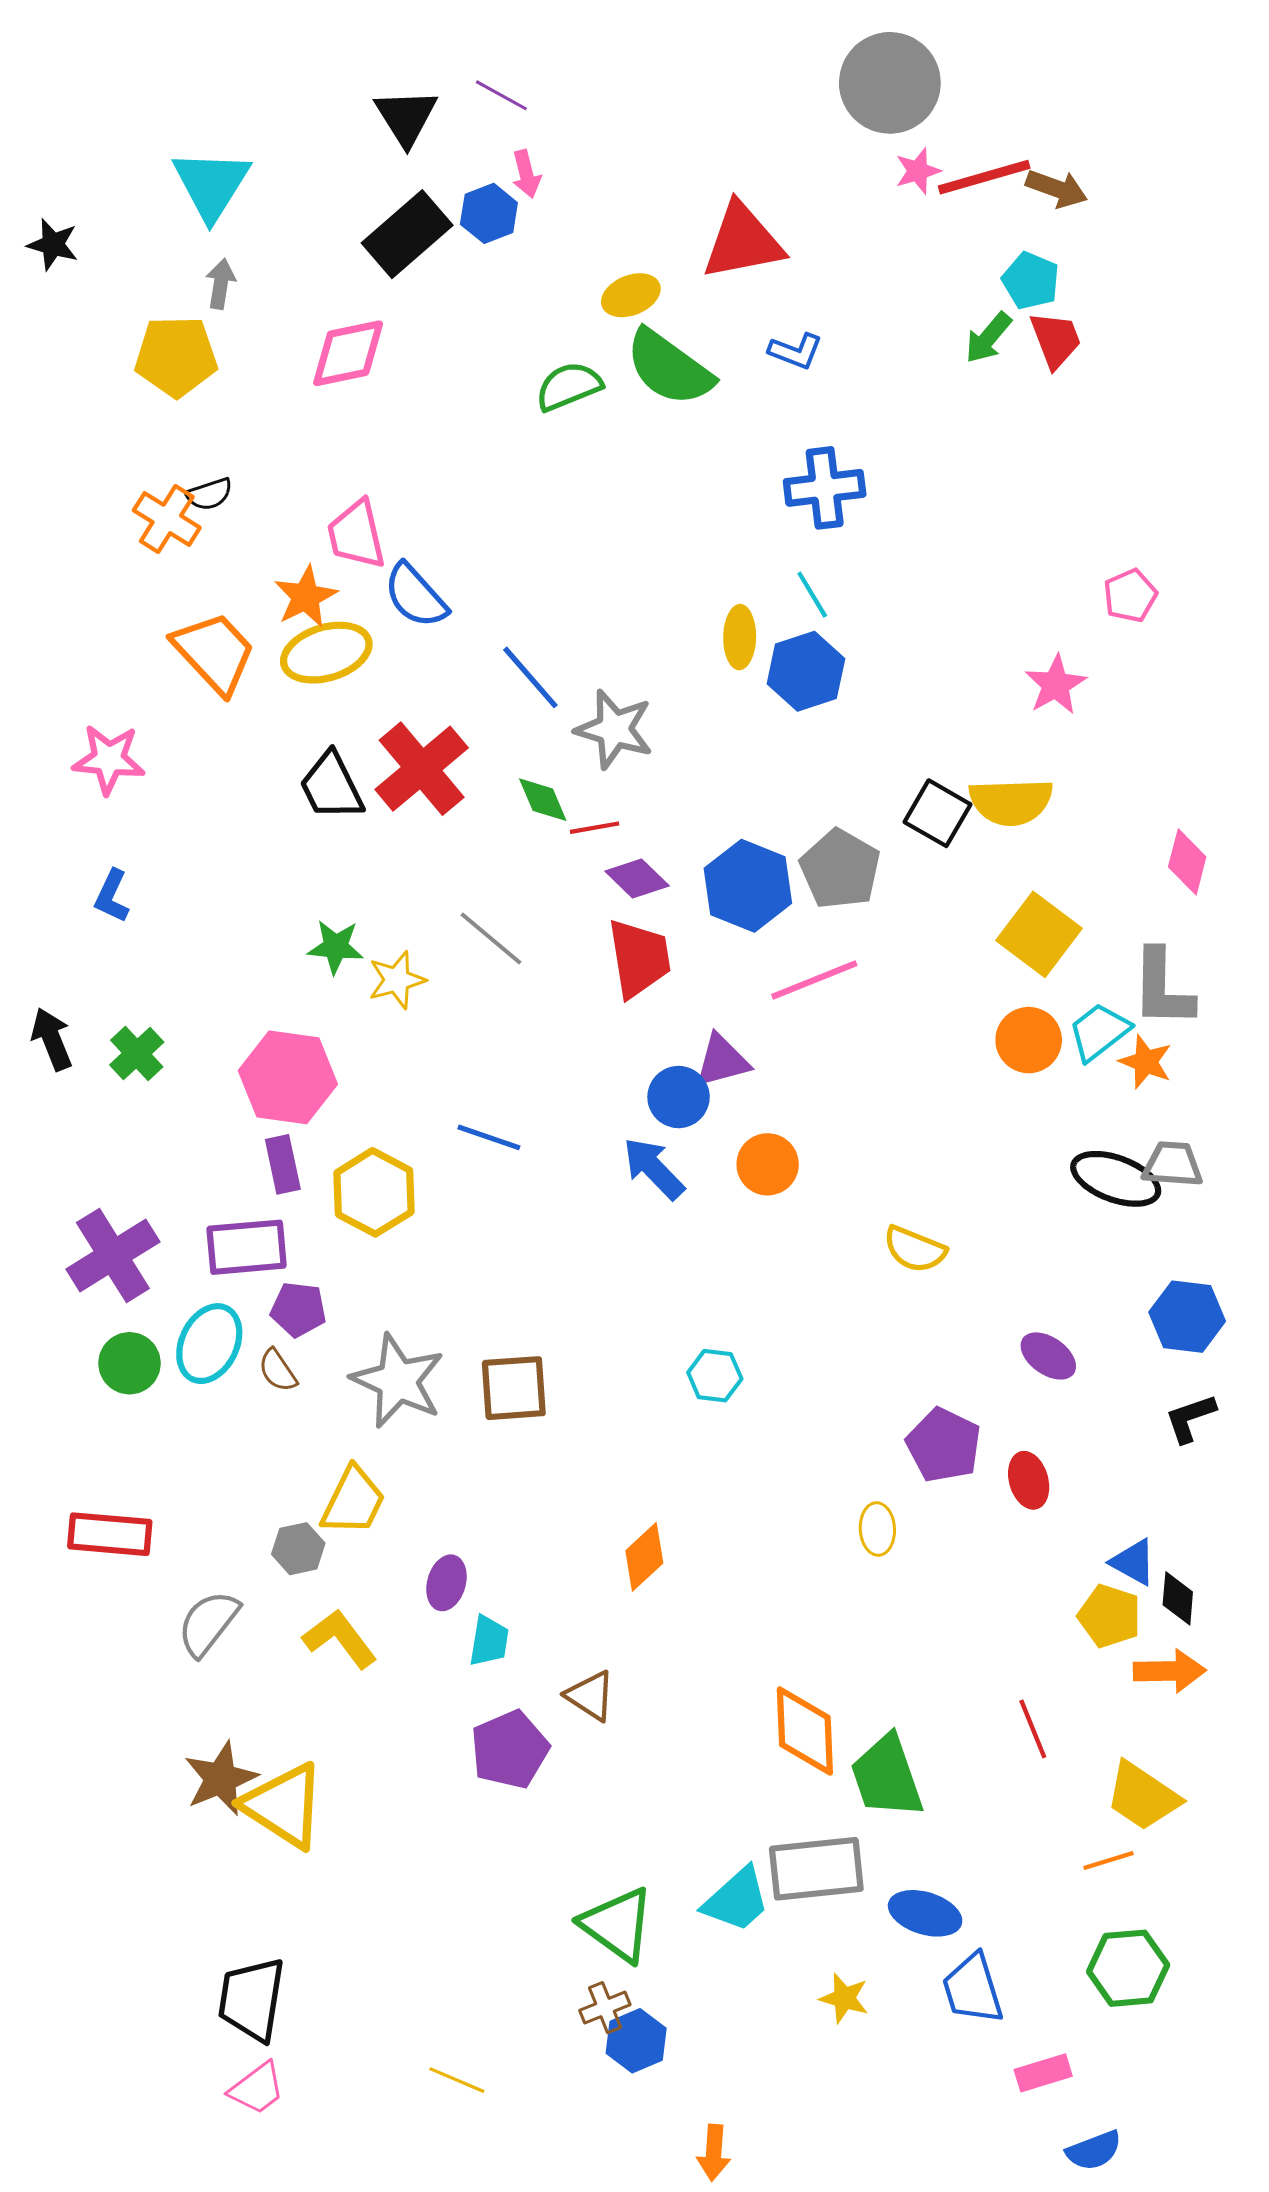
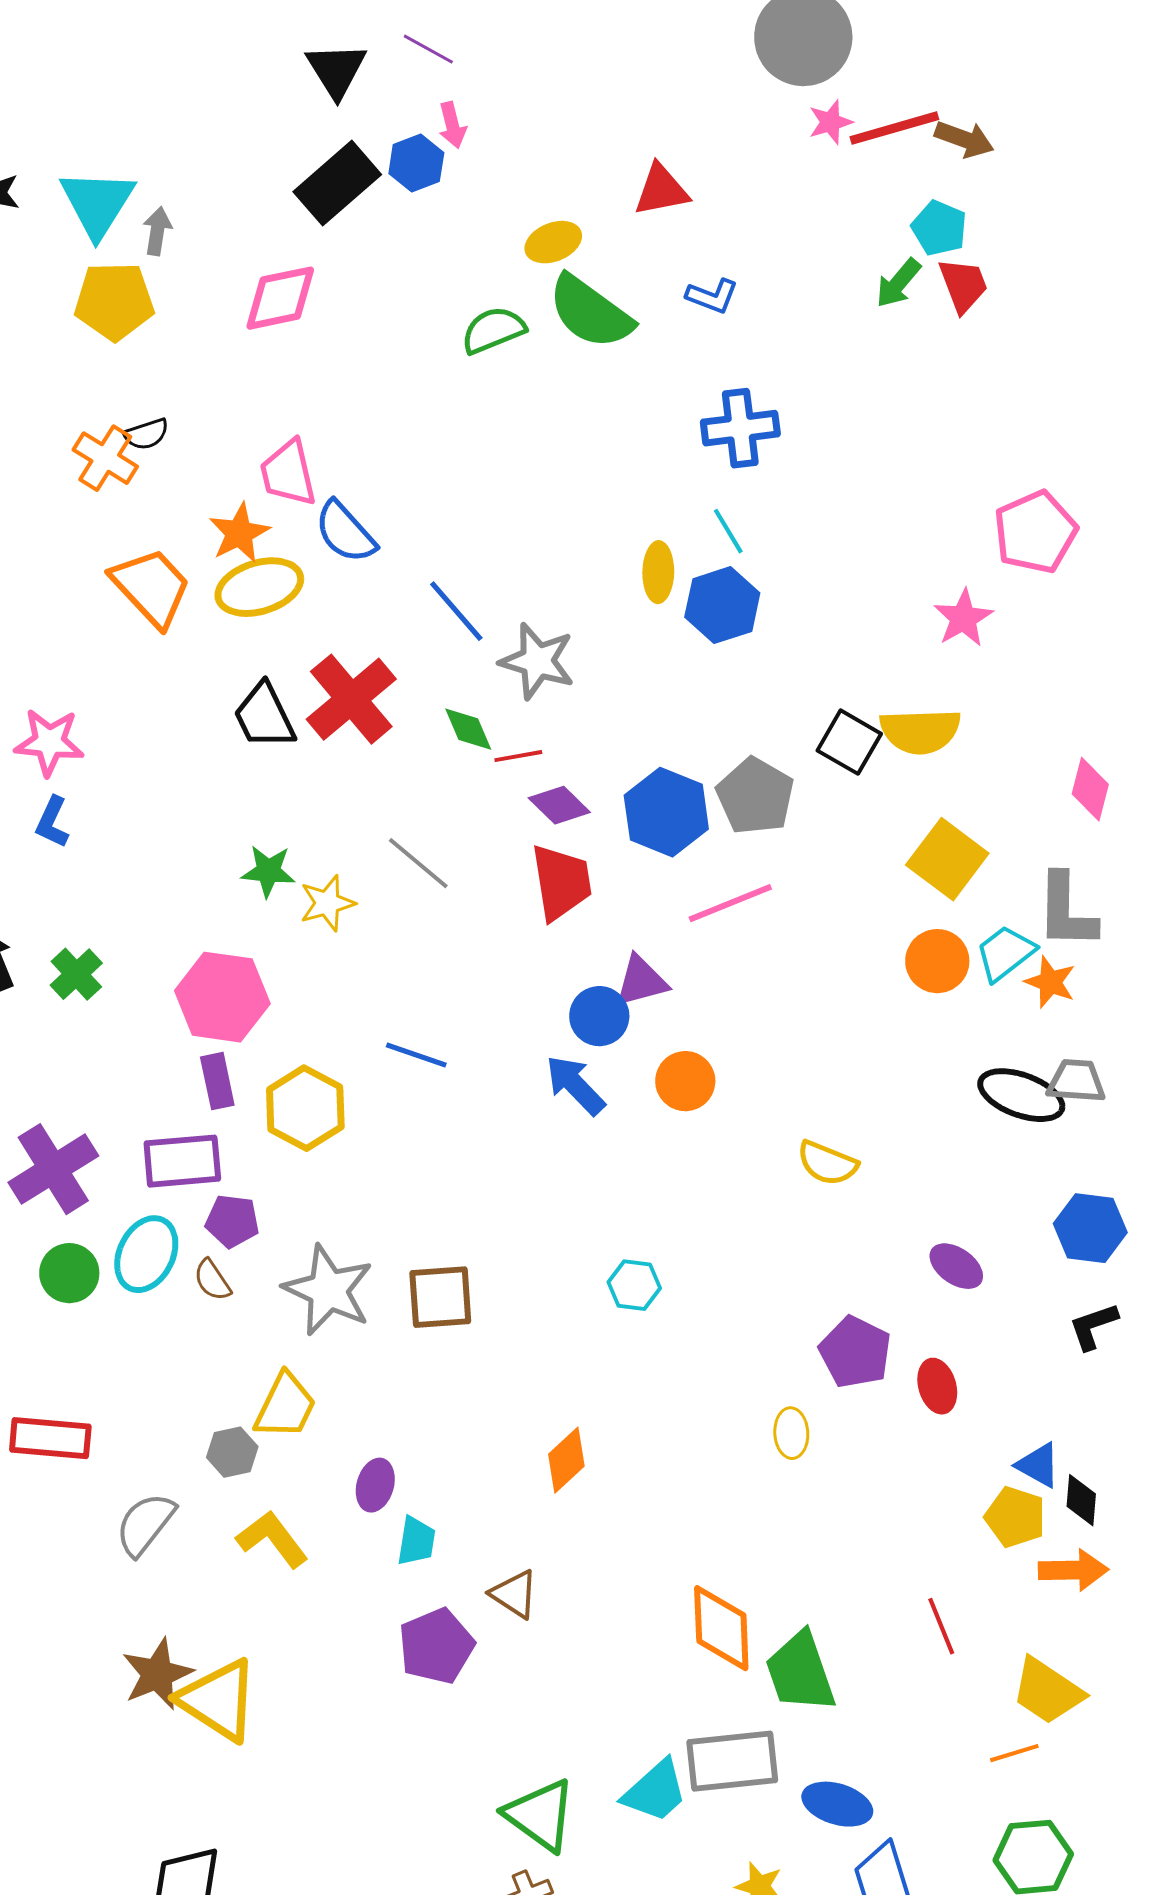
cyan triangle: (211, 184) -> (97, 203), moved
red triangle: (743, 241) -> (661, 190), size x0.7
pink pentagon: (1130, 596) -> (1035, 532), size x1.6
pink star: (109, 759) -> (49, 742), moved

